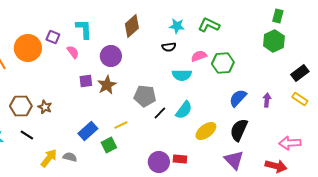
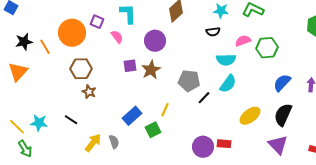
brown hexagon: (21, 106) -> (81, 69), moved
cyan semicircle: (184, 110) -> (228, 84), moved
yellow line: (121, 125) -> (165, 110), turned -40
gray semicircle: (70, 157) -> (114, 142), turned 56

